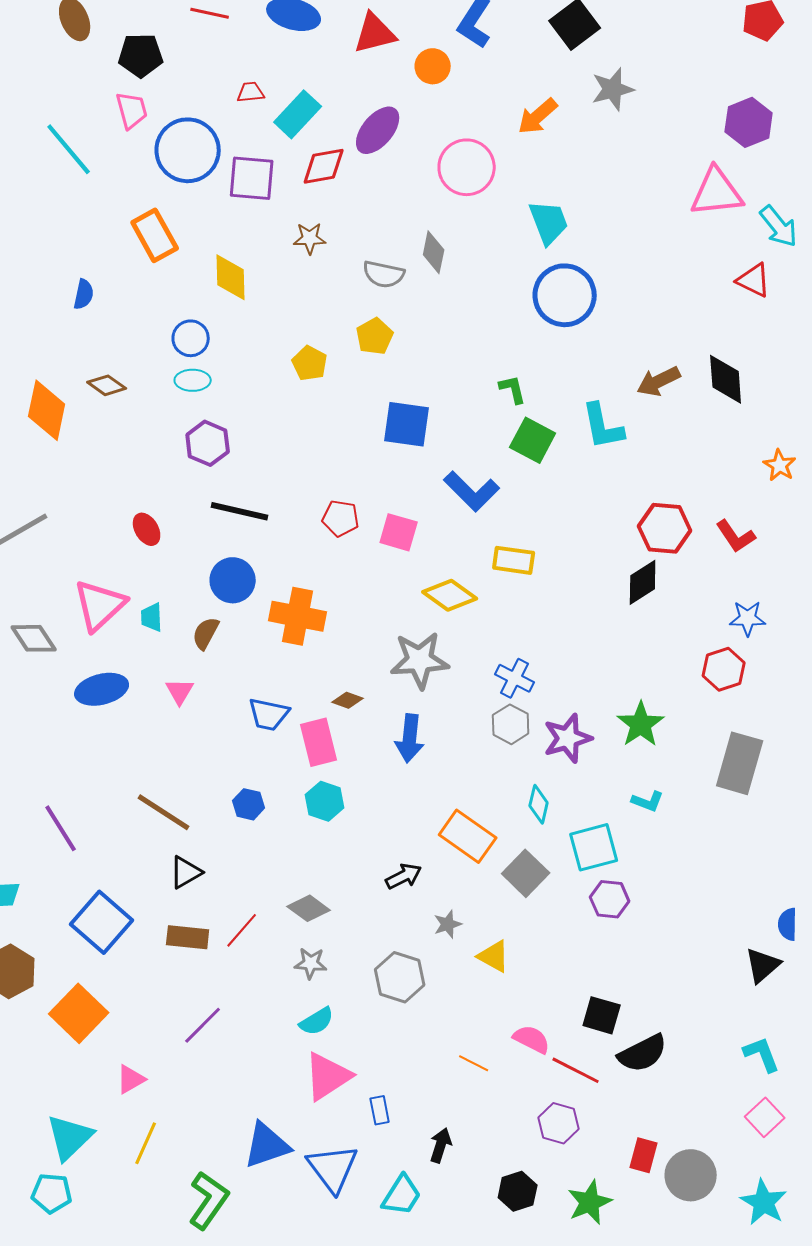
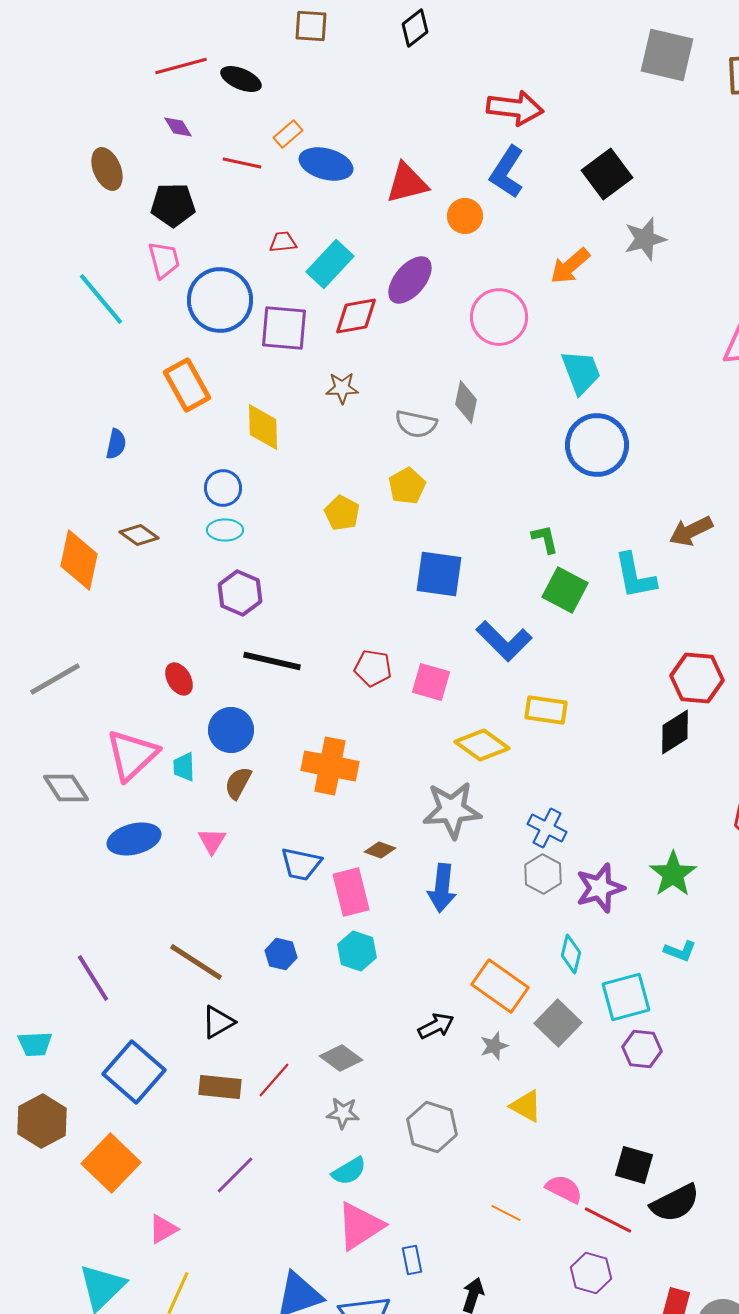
blue circle: (233, 580) -> (231, 730), moved
gray star: (448, 924) -> (494, 1046), moved

